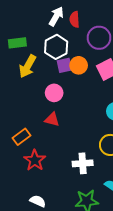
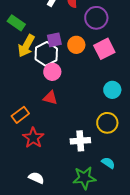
green rectangle: (17, 43) -> (16, 23), turned 42
white hexagon: (56, 47) -> (46, 54), moved
purple square: (64, 65) -> (54, 40), moved

